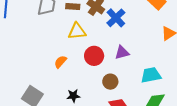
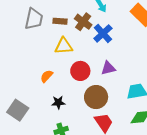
brown circle: (110, 82) -> (96, 97), size x1.5
black star: (73, 96) -> (58, 102), moved

